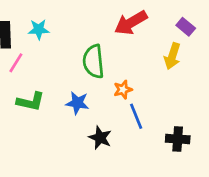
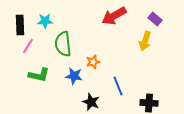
green semicircle: (93, 61) -> (63, 44), moved
orange star: (123, 90) -> (93, 62), moved

